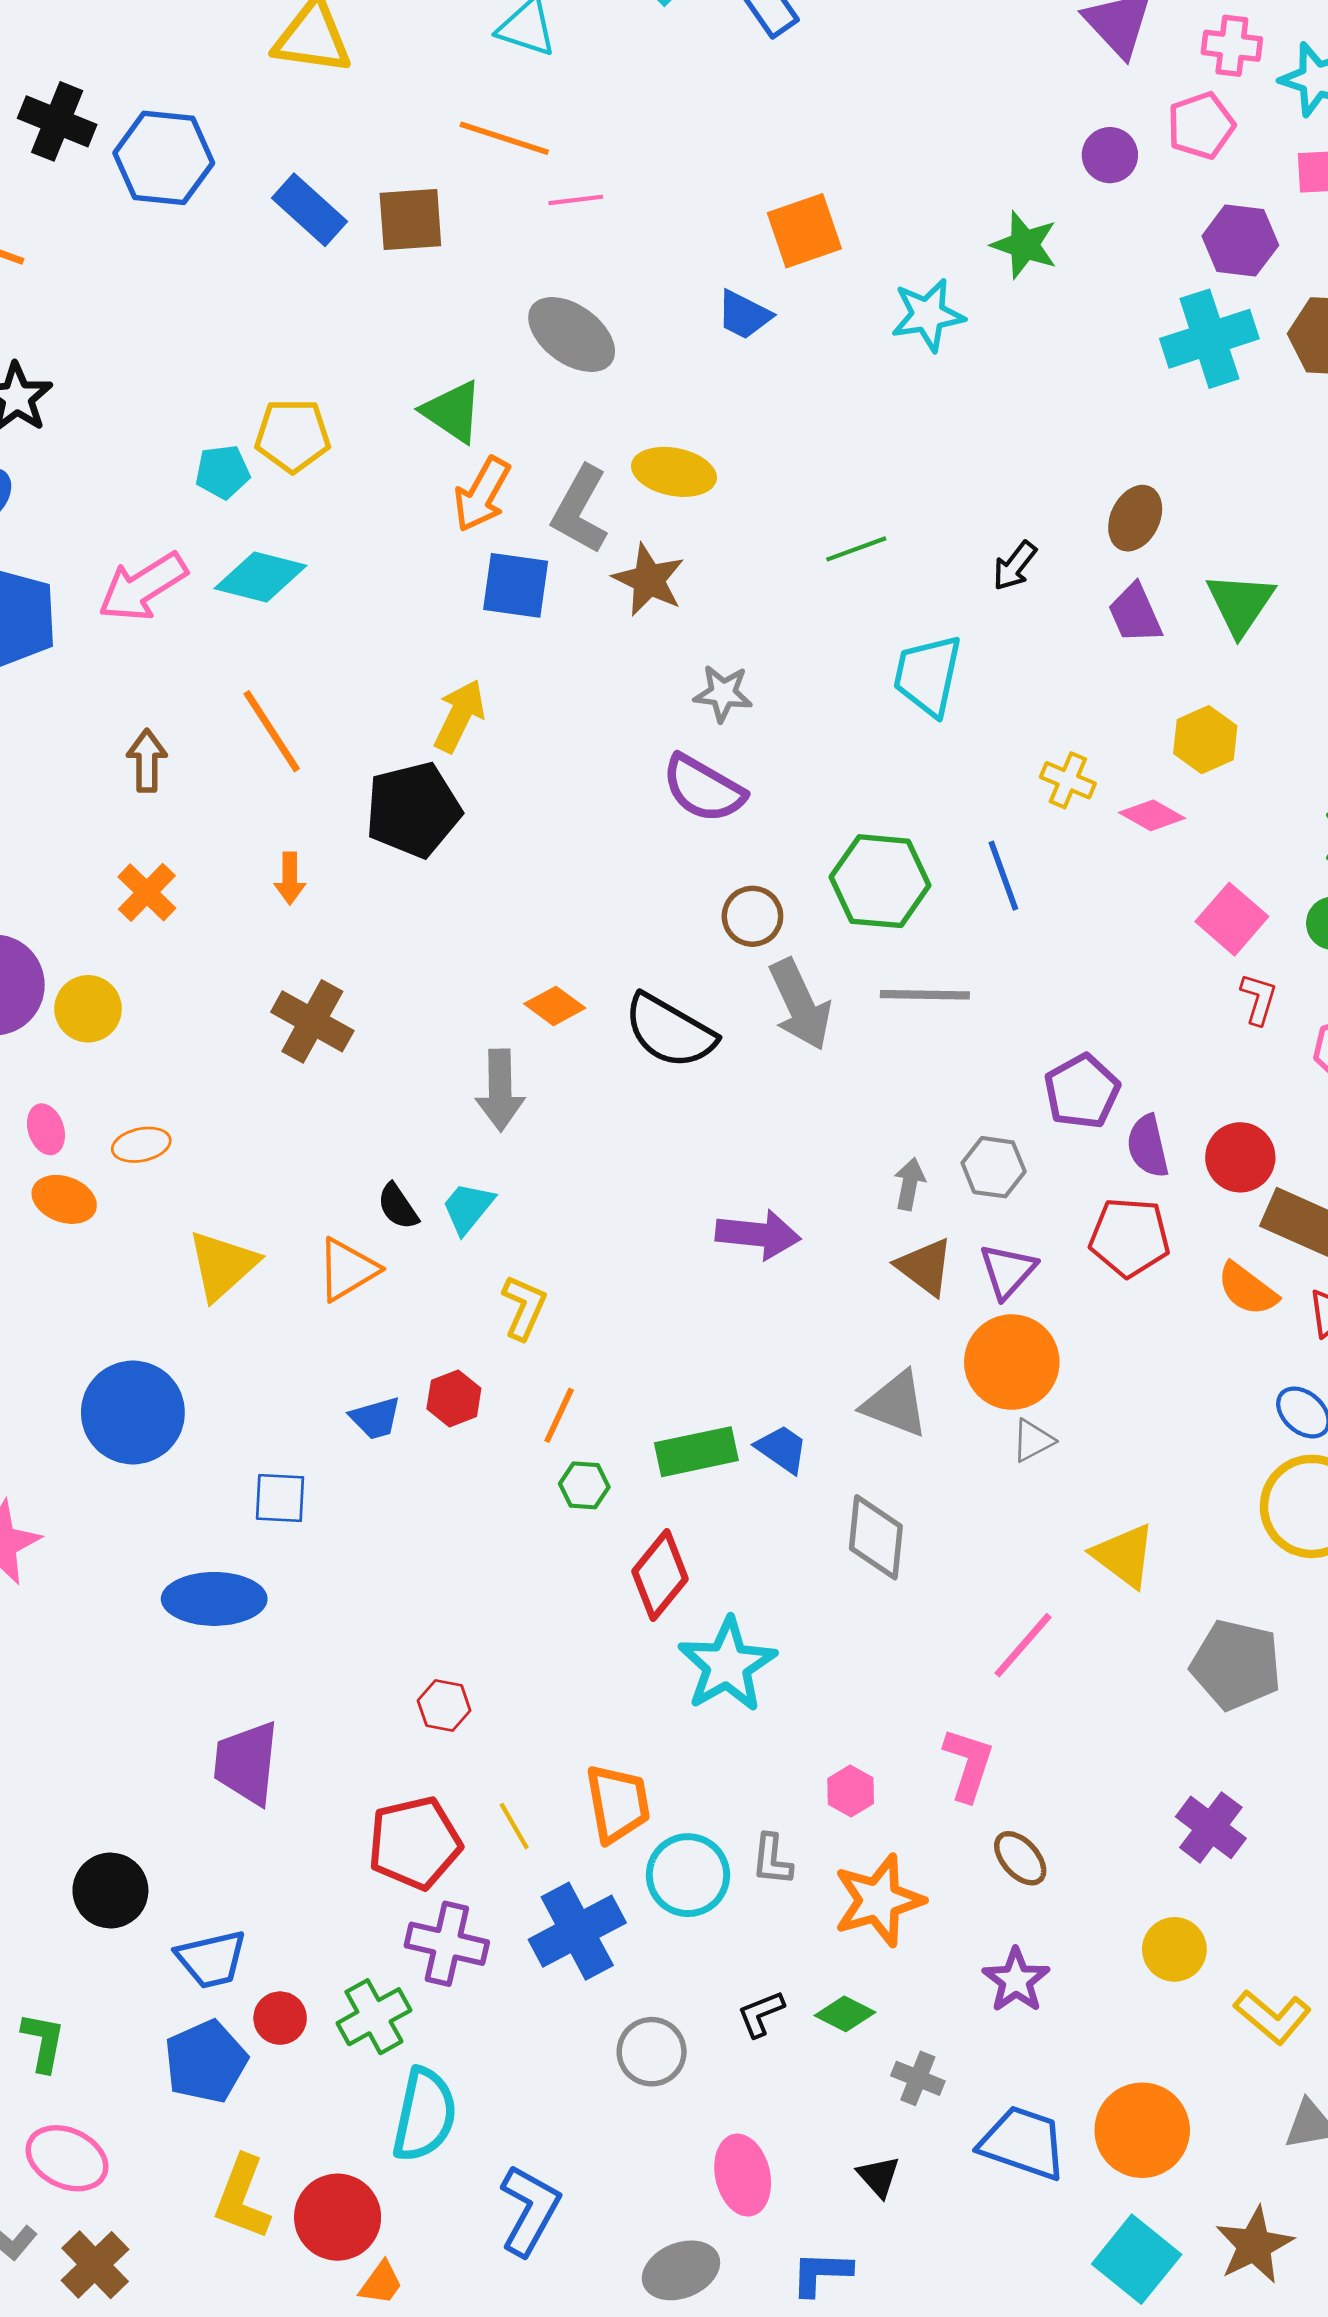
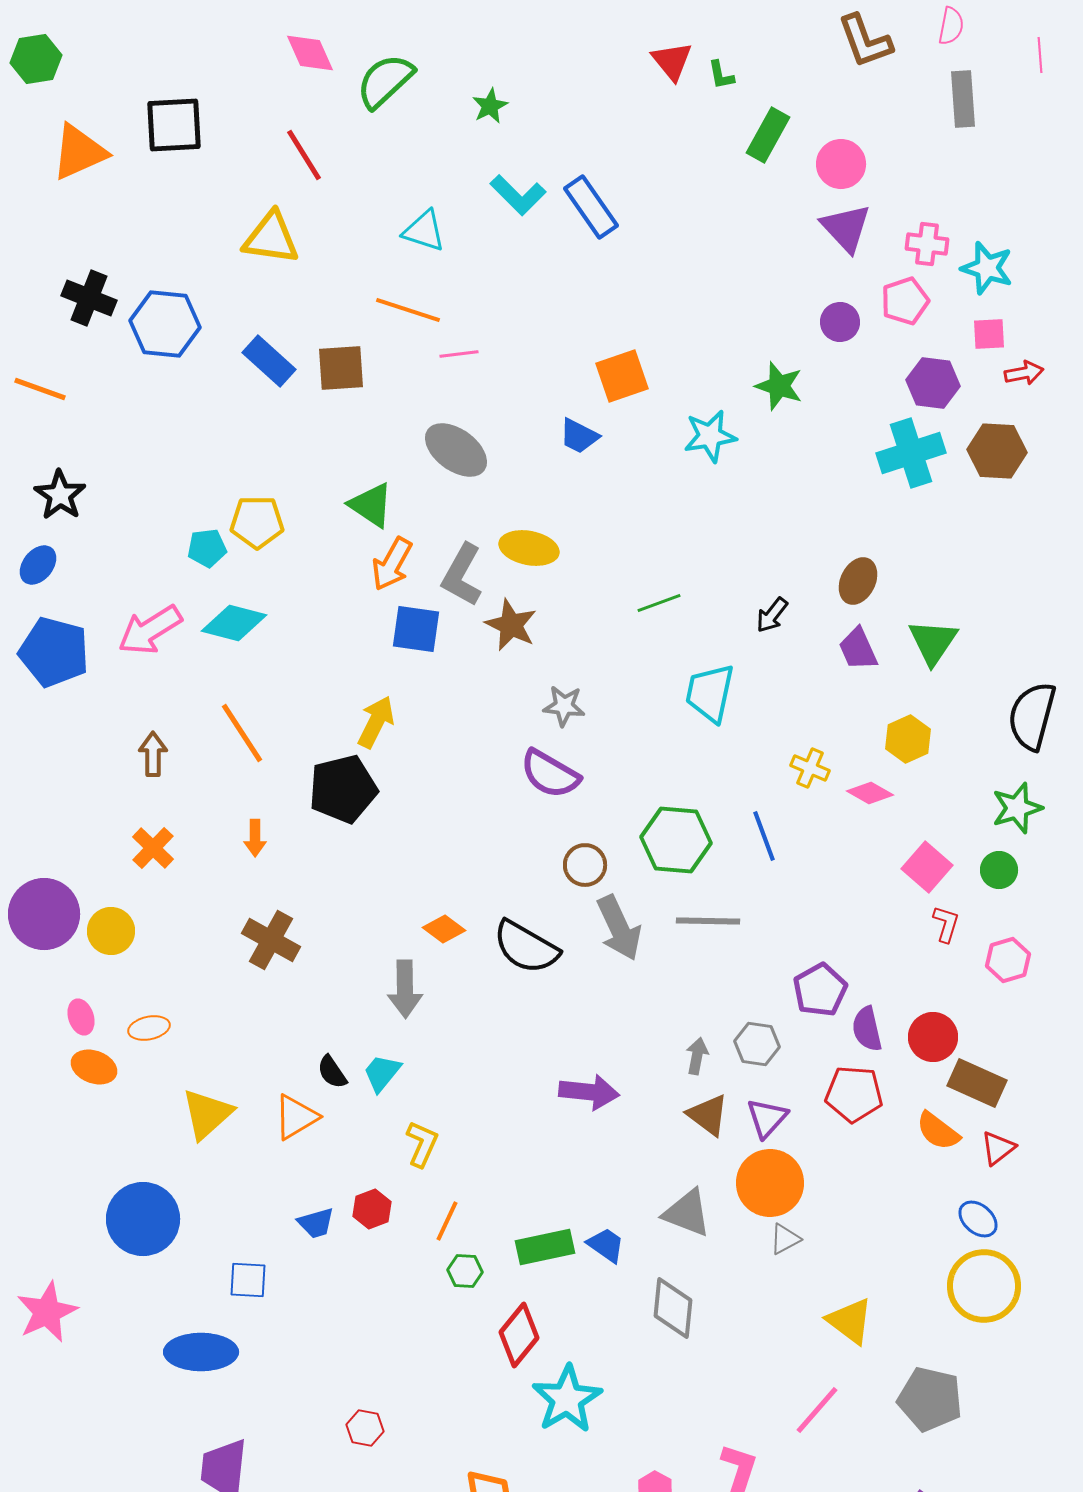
pink line: (1023, 1645) -> (817, 1410), moved

